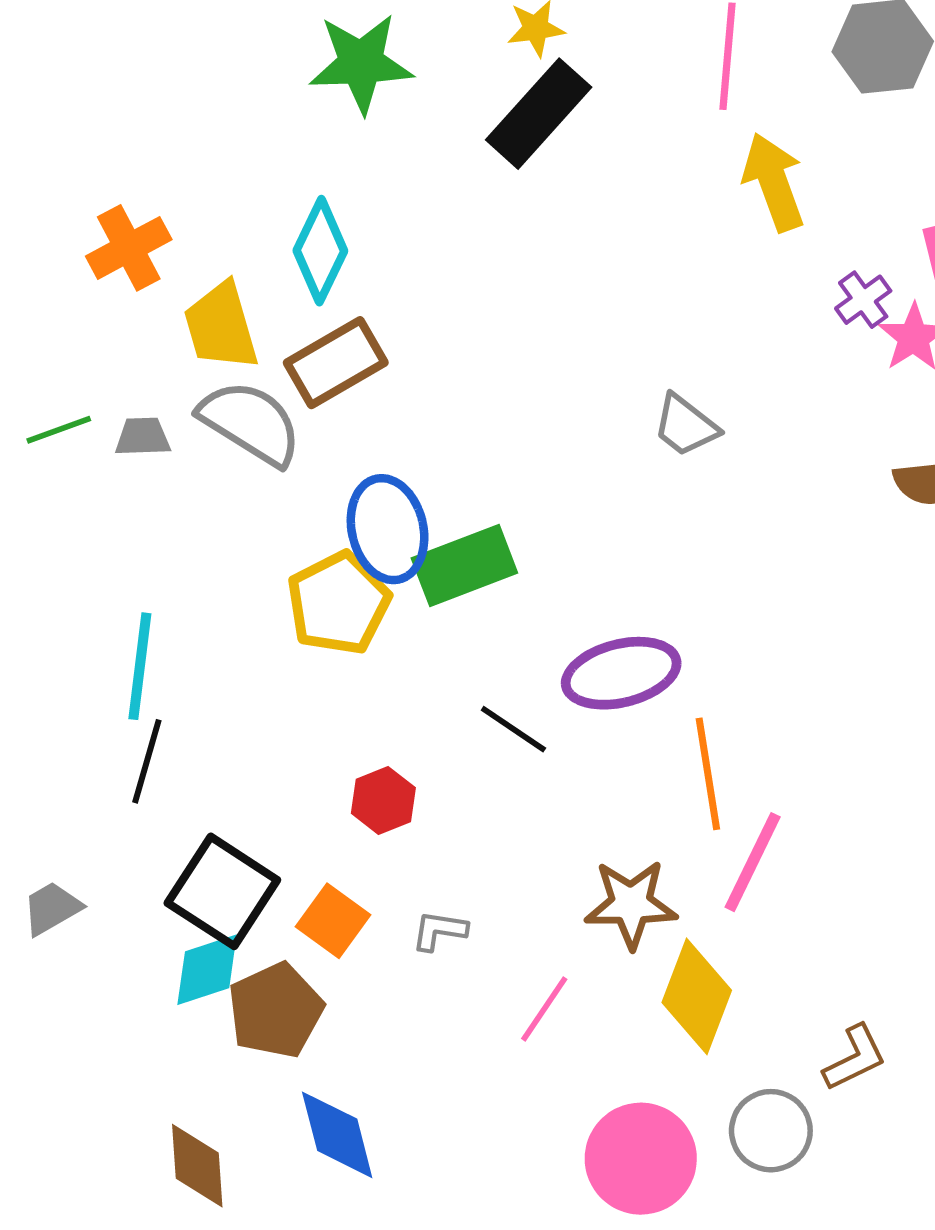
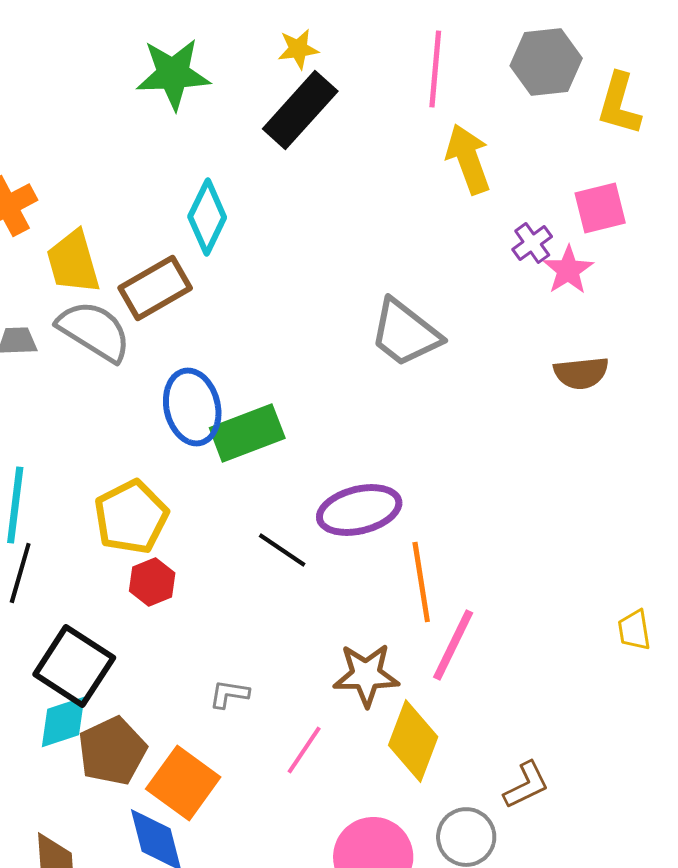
cyan diamond: (320, 251) -> (207, 217), moved
gray trapezoid: (686, 426) -> (405, 333), size x1.5
yellow pentagon: (339, 603) -> (131, 517), moved
red hexagon: (383, 800) -> (152, 582), moved
orange square: (333, 921) -> (183, 783), moved, size x1.4

